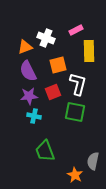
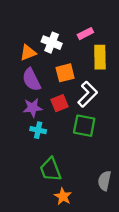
white L-shape: (78, 84) -> (88, 94), turned 30
orange star: (75, 175) -> (63, 196), moved

